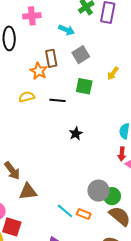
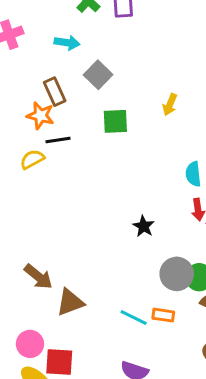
yellow arrow: (113, 73) -> (170, 105), moved
black line: (57, 100) -> (58, 140), moved
black star: (76, 134) -> (144, 226), moved

